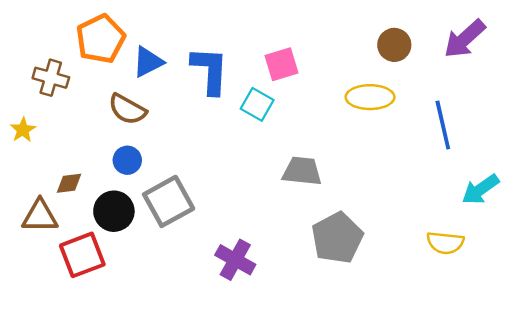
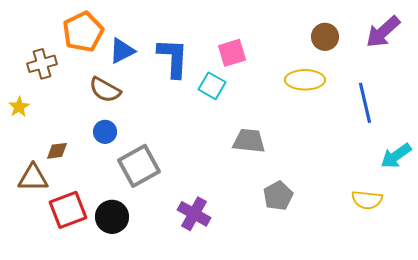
brown cross: (51, 78) -> (42, 64), turned -32
black circle: (114, 211) -> (112, 217), moved
gray pentagon: (337, 238) -> (278, 196), size x0.7

